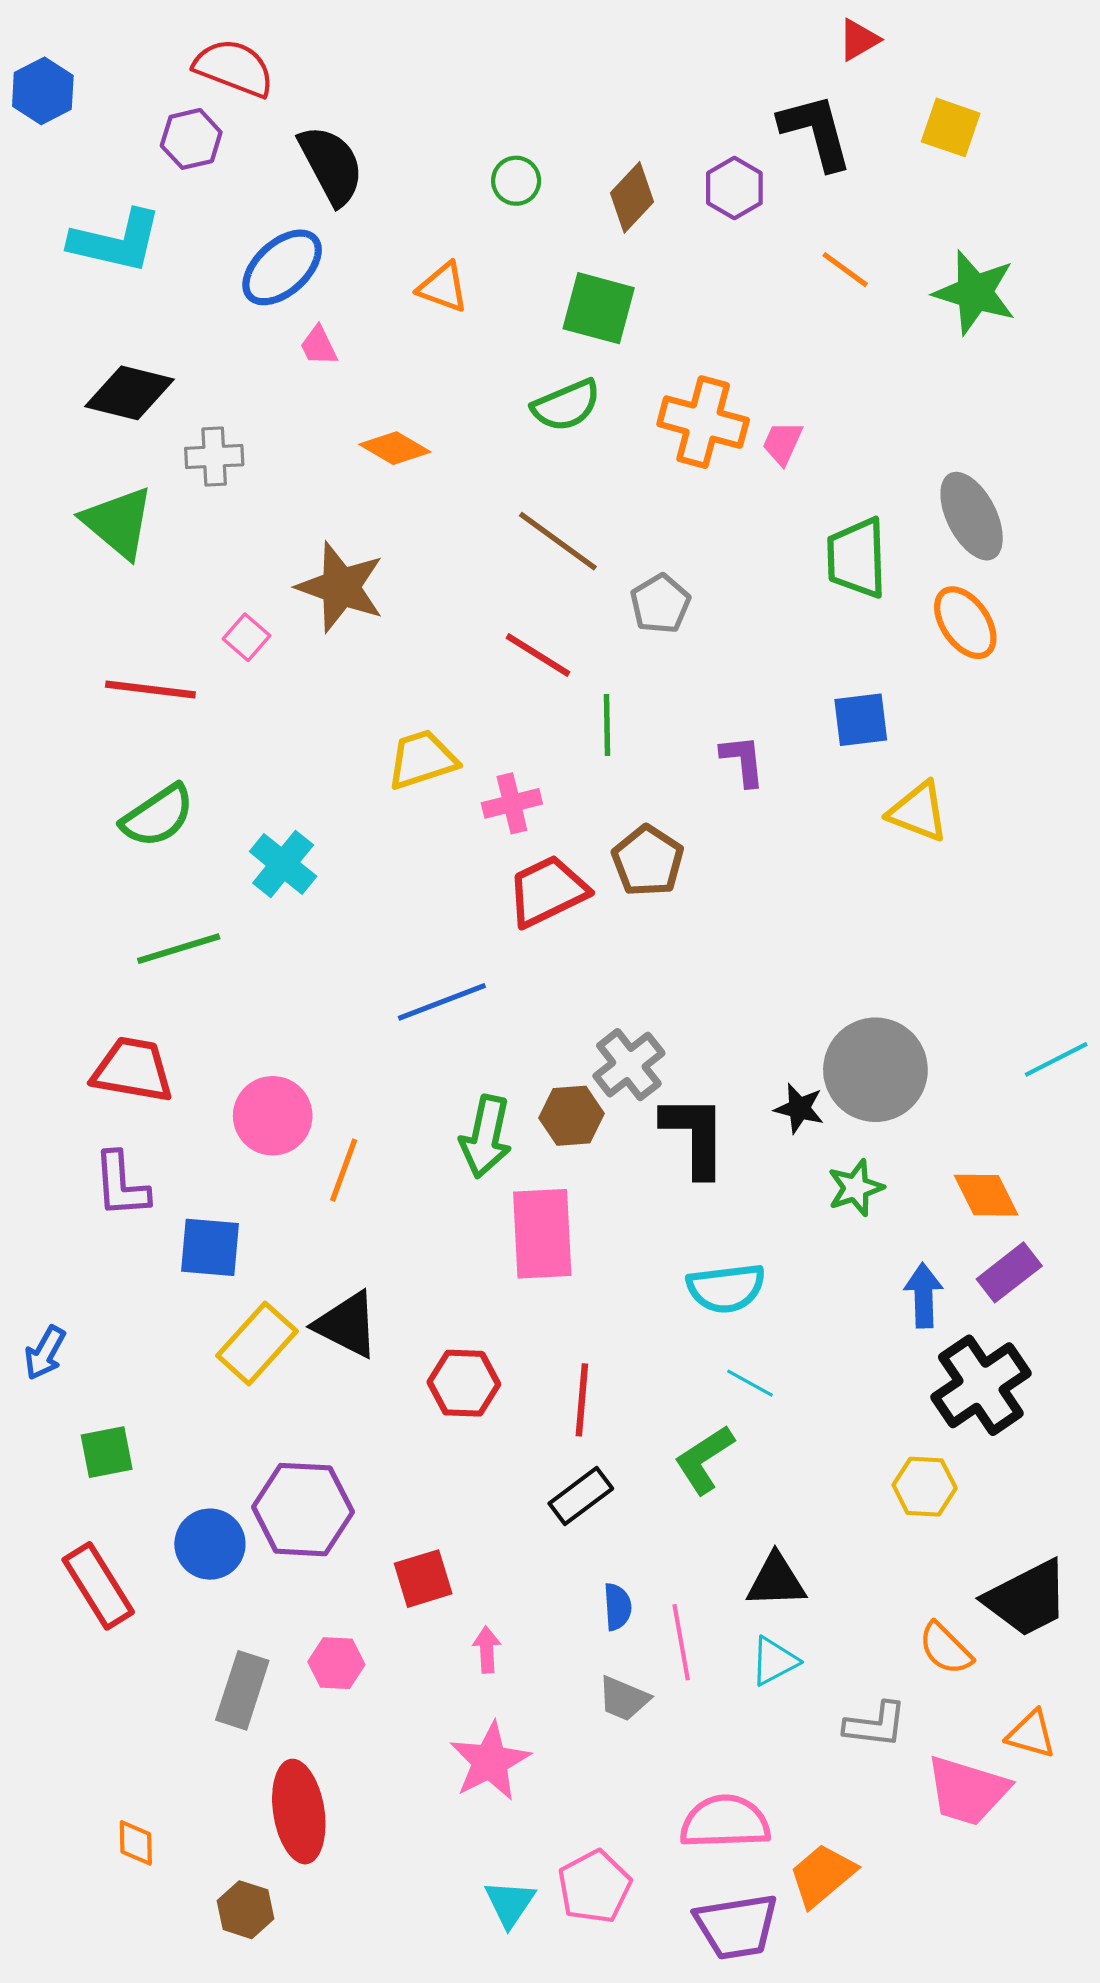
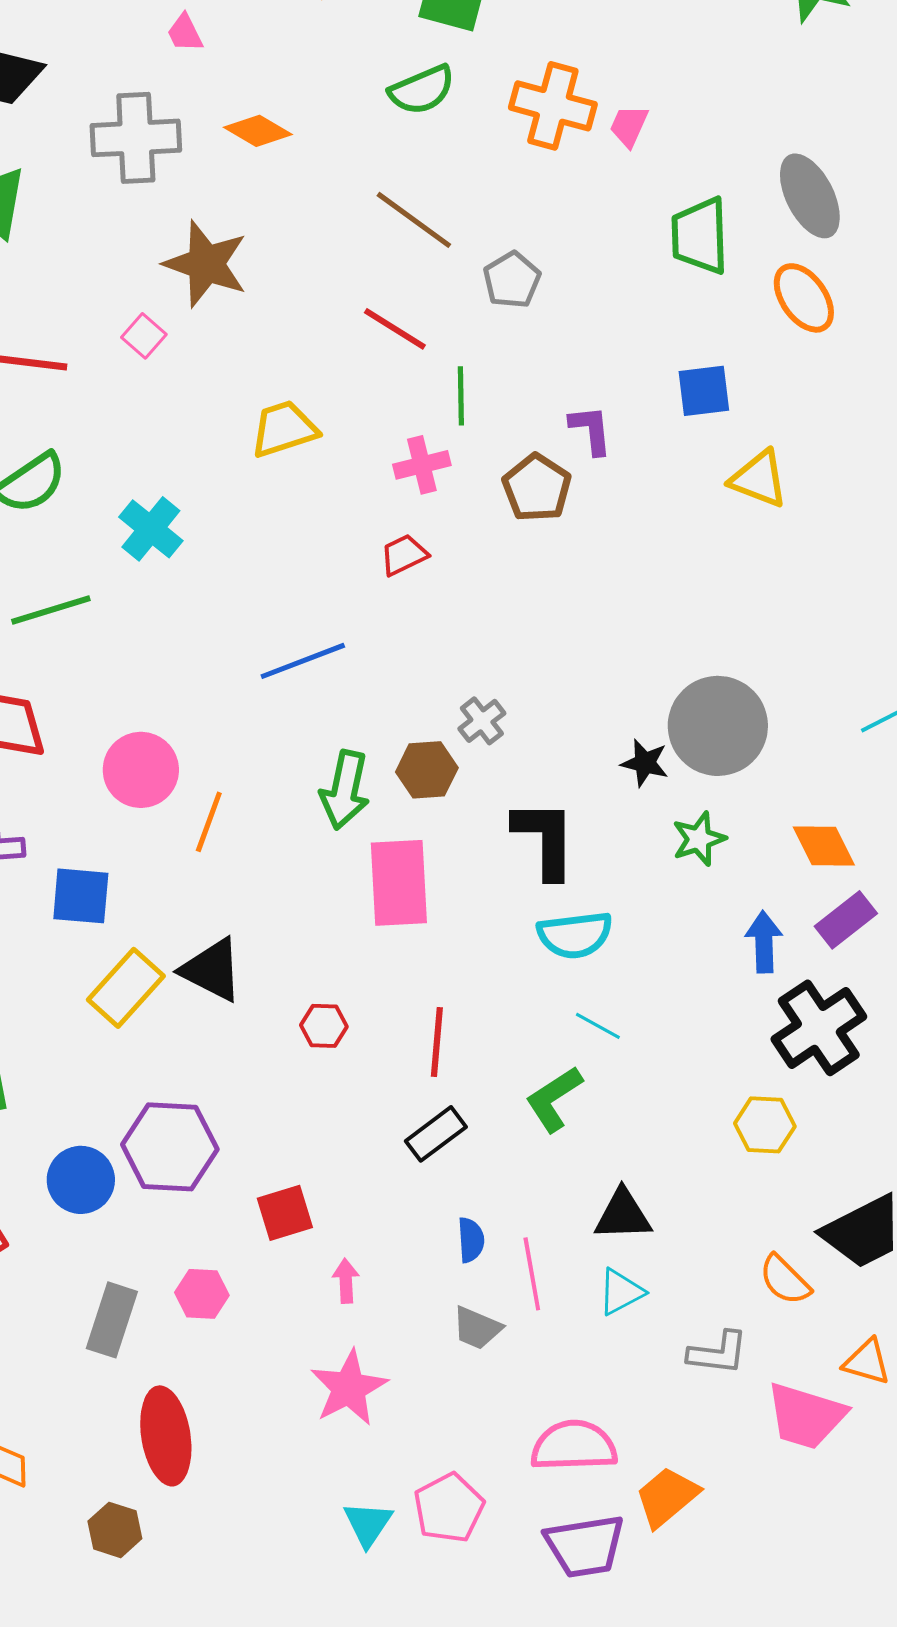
gray cross: (214, 457) -> (136, 138), moved, size x1.6
pink square: (247, 637) -> (144, 336), moved
pink cross: (512, 803) -> (422, 465), moved
brown pentagon: (648, 861) -> (537, 488), moved
red trapezoid: (547, 891) -> (404, 555), size x0.6
gray cross: (629, 1065) -> (482, 721), size x0.7
black L-shape: (695, 1136) -> (545, 839), moved
red hexagon: (464, 1383) -> (324, 1026), size x0.7

